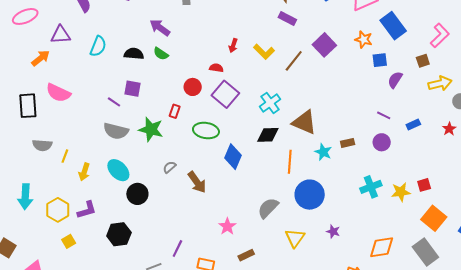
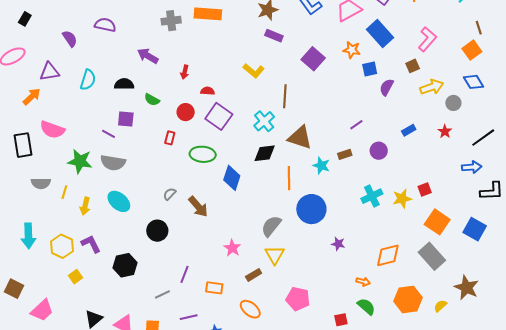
red arrow: (233, 45) -> (185, 72), moved
green semicircle: (161, 54) -> (152, 100), moved
brown line: (294, 61) -> (285, 96), moved, turned -30
purple line: (384, 115) -> (356, 125), moved, turned -56
green star: (151, 129) -> (80, 161), moved
black circle: (137, 194) -> (157, 231), moved
purple L-shape: (87, 210) -> (91, 244), turned -95
yellow triangle: (295, 238) -> (275, 255), moved

